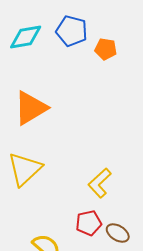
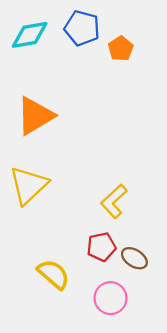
orange pentagon: (106, 49) -> (121, 49), turned 30

